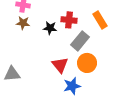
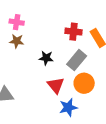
red cross: (69, 20) -> (74, 32), moved
black star: (50, 28) -> (46, 58), moved

